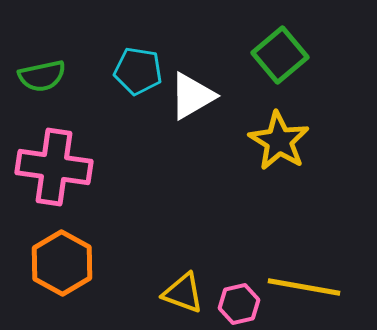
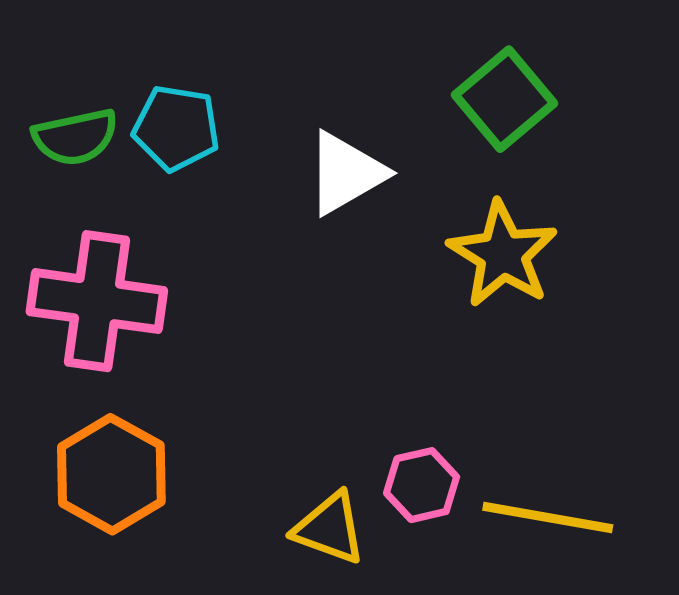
cyan pentagon: (138, 71) -> (176, 128), moved
pink hexagon: (239, 304) -> (422, 485), moved

